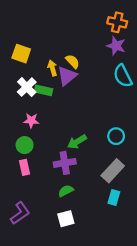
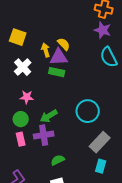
purple triangle: (67, 76) -> (59, 57), turned 36
green rectangle: (44, 90) -> (57, 72), moved
cyan circle: (116, 136) -> (88, 111), moved, size x1.5
green arrow: (77, 142) -> (49, 116), moved
purple cross: (65, 163) -> (44, 135), moved

